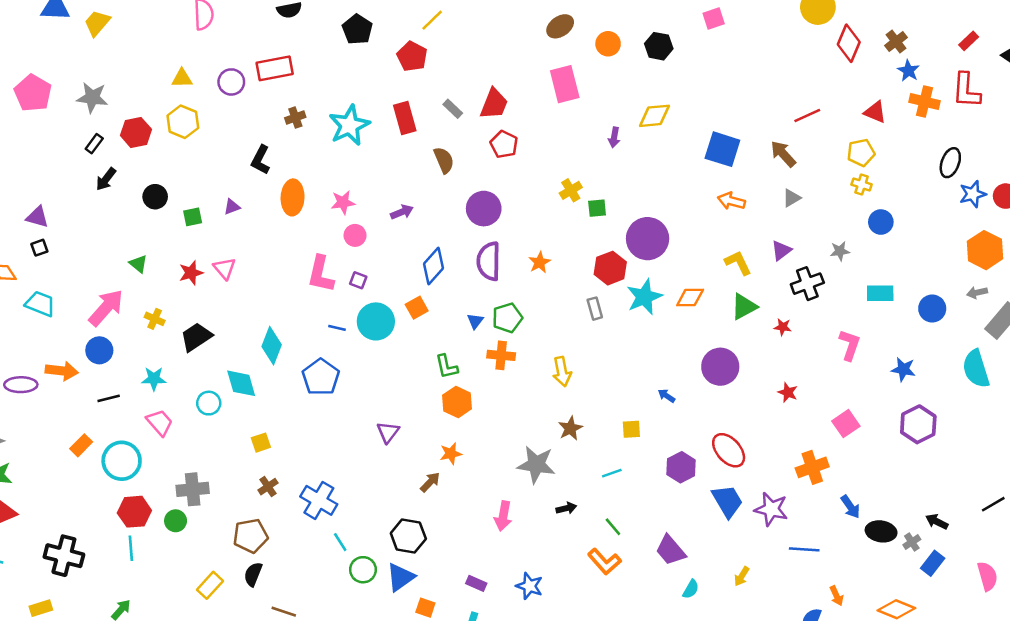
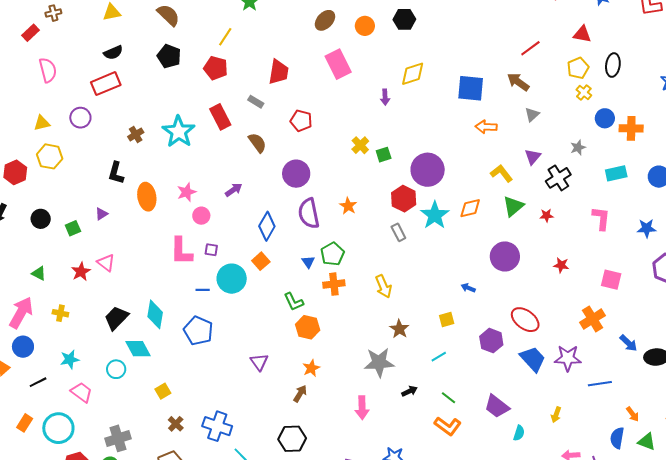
red rectangle: (275, 68) -> (106, 84), moved
orange cross: (924, 102) -> (631, 128), moved
red trapezoid: (494, 104) -> (279, 72), moved
black ellipse: (950, 163) -> (613, 65), moved
yellow cross: (862, 184) -> (584, 93), turned 35
black trapezoid: (196, 337) -> (116, 318), moved
pink square: (846, 424) -> (611, 280), turned -30

